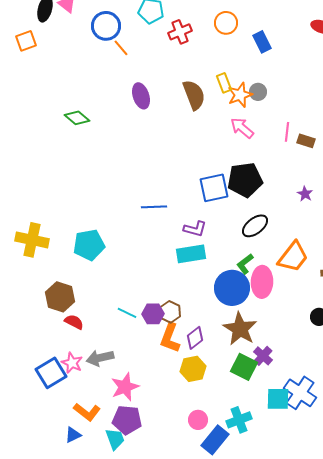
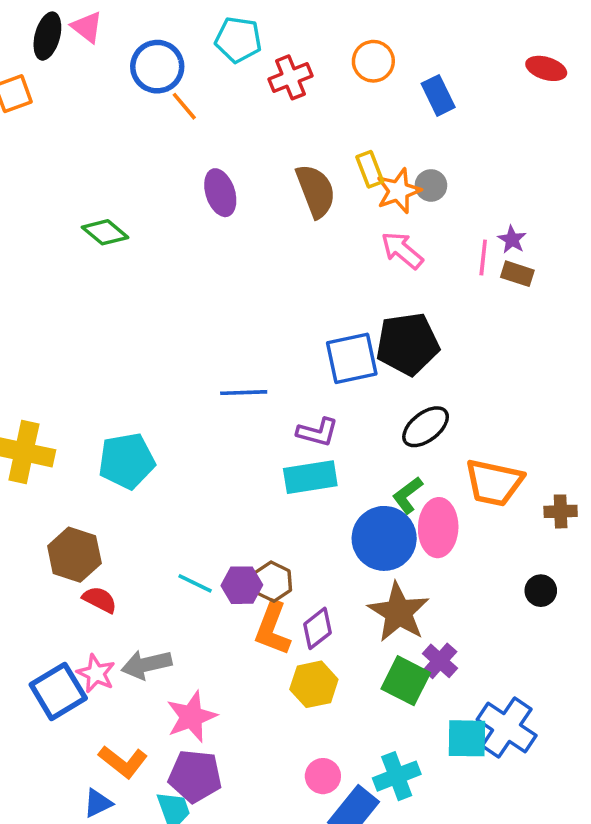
purple star: (305, 194) -> (512, 239), moved
orange trapezoid: (293, 257) -> (494, 483), turned 64

